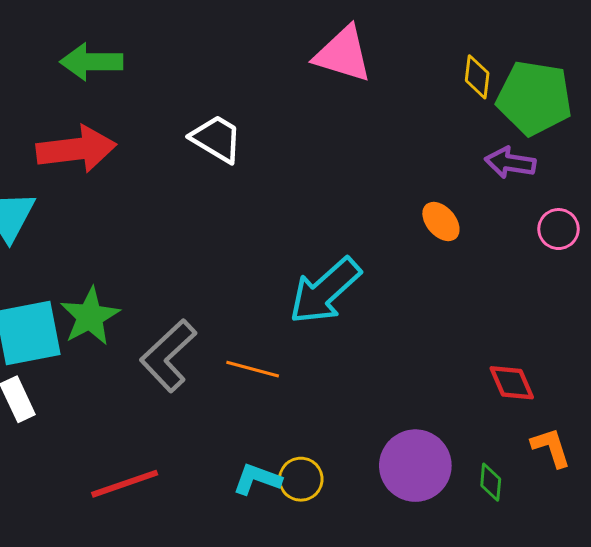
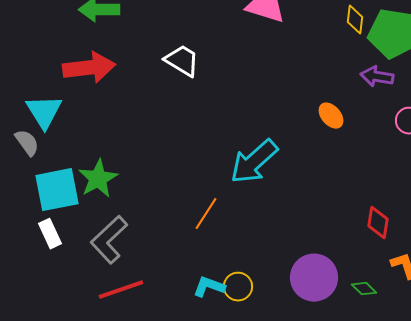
gray L-shape: (168, 356) -> (109, 240), moved
orange line: (253, 369) -> (206, 214), turned -72
red diamond: (512, 383) -> (378, 223), turned 32
green diamond: (491, 482) -> (364, 289), turned -50

